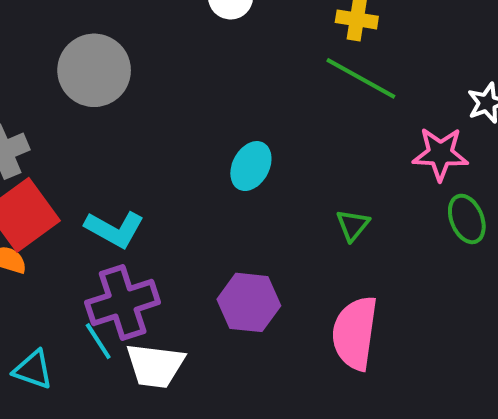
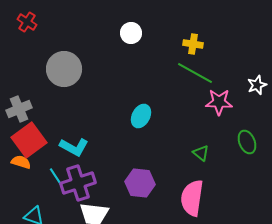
pink star: (440, 154) -> (219, 102), moved
green triangle: (353, 225) -> (201, 153), moved, turned -30
cyan line: (98, 341) -> (56, 177), moved

